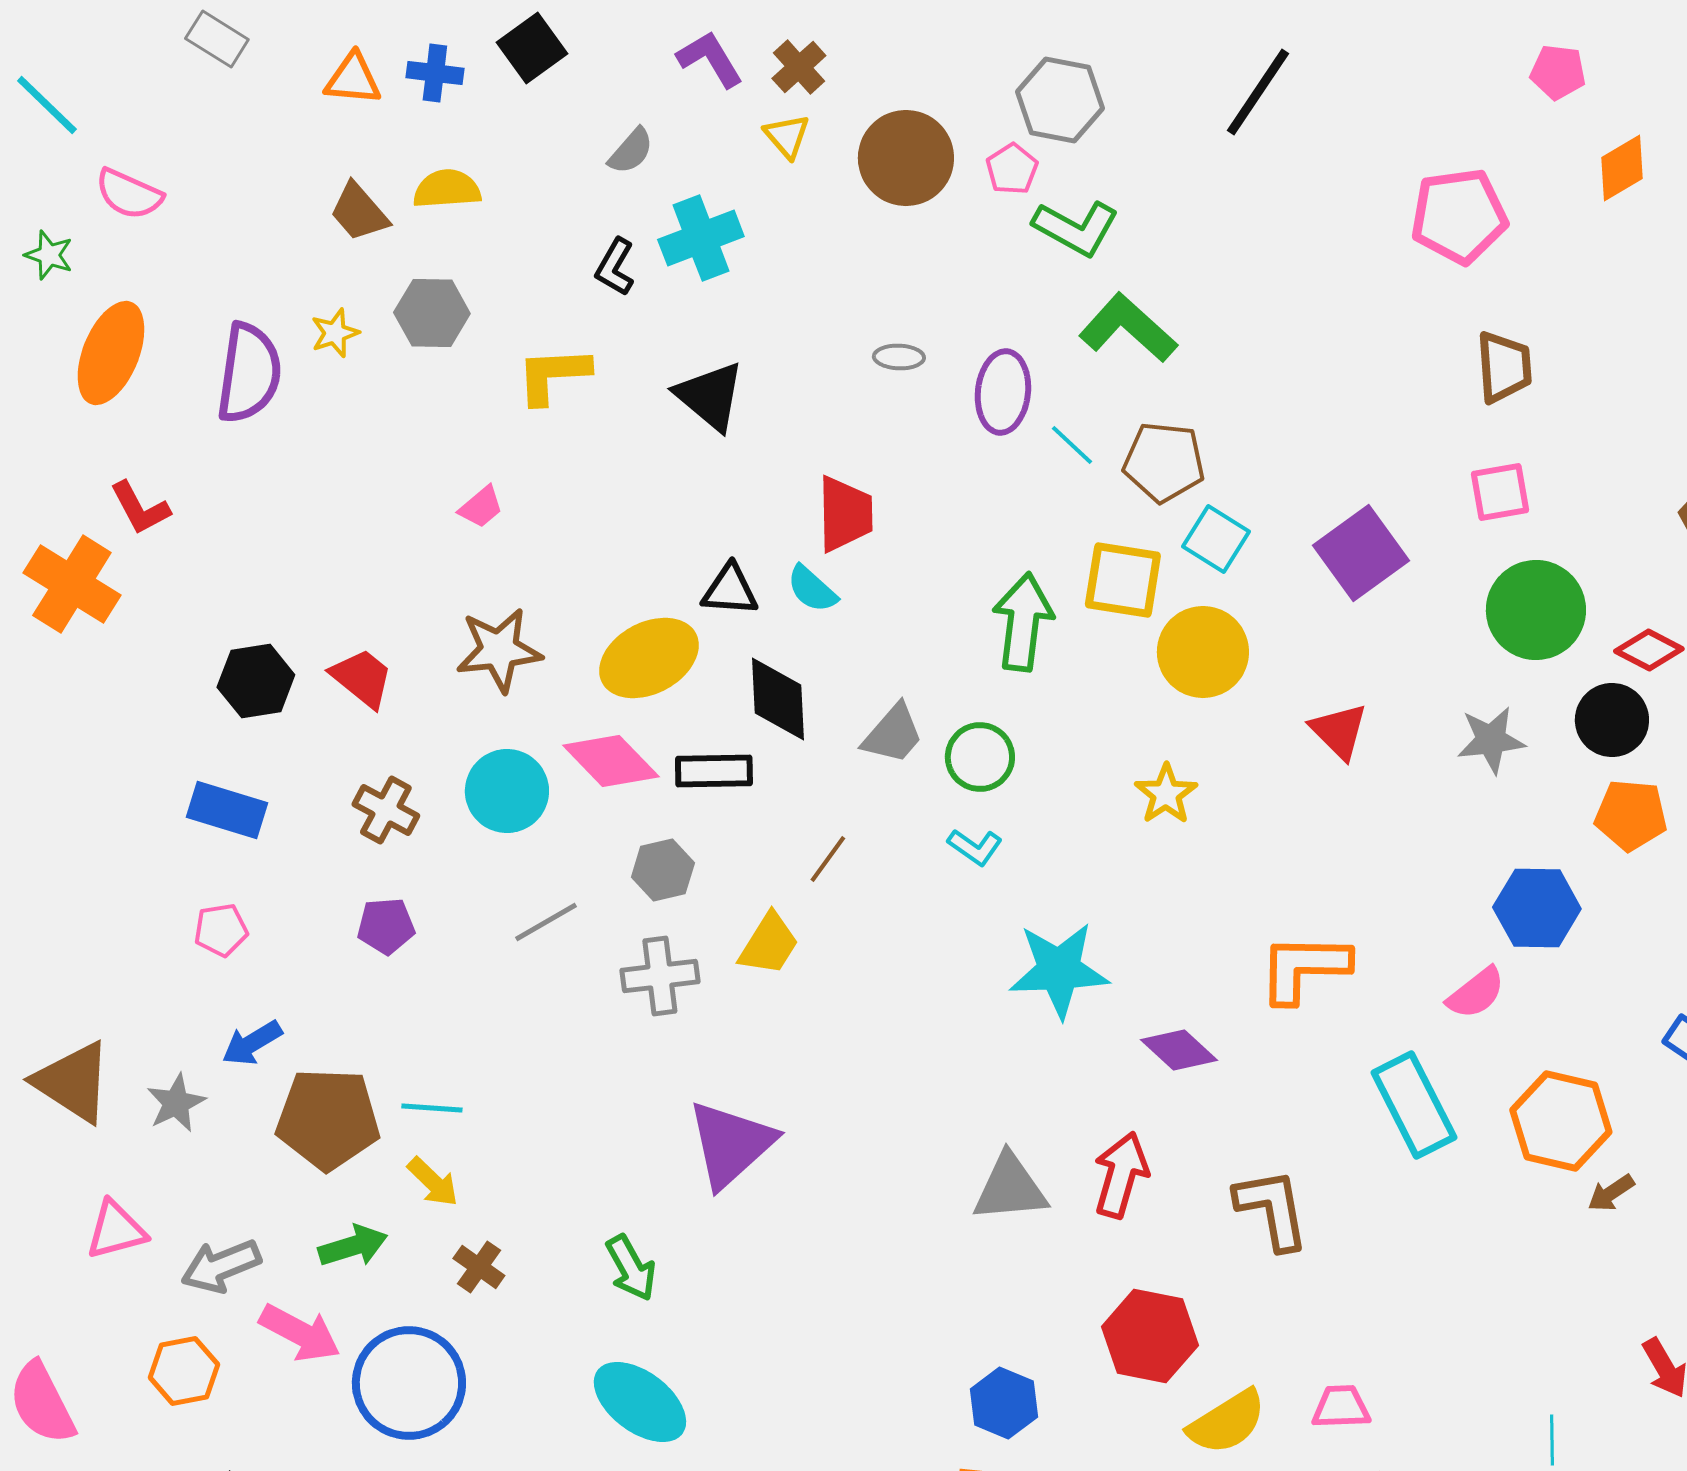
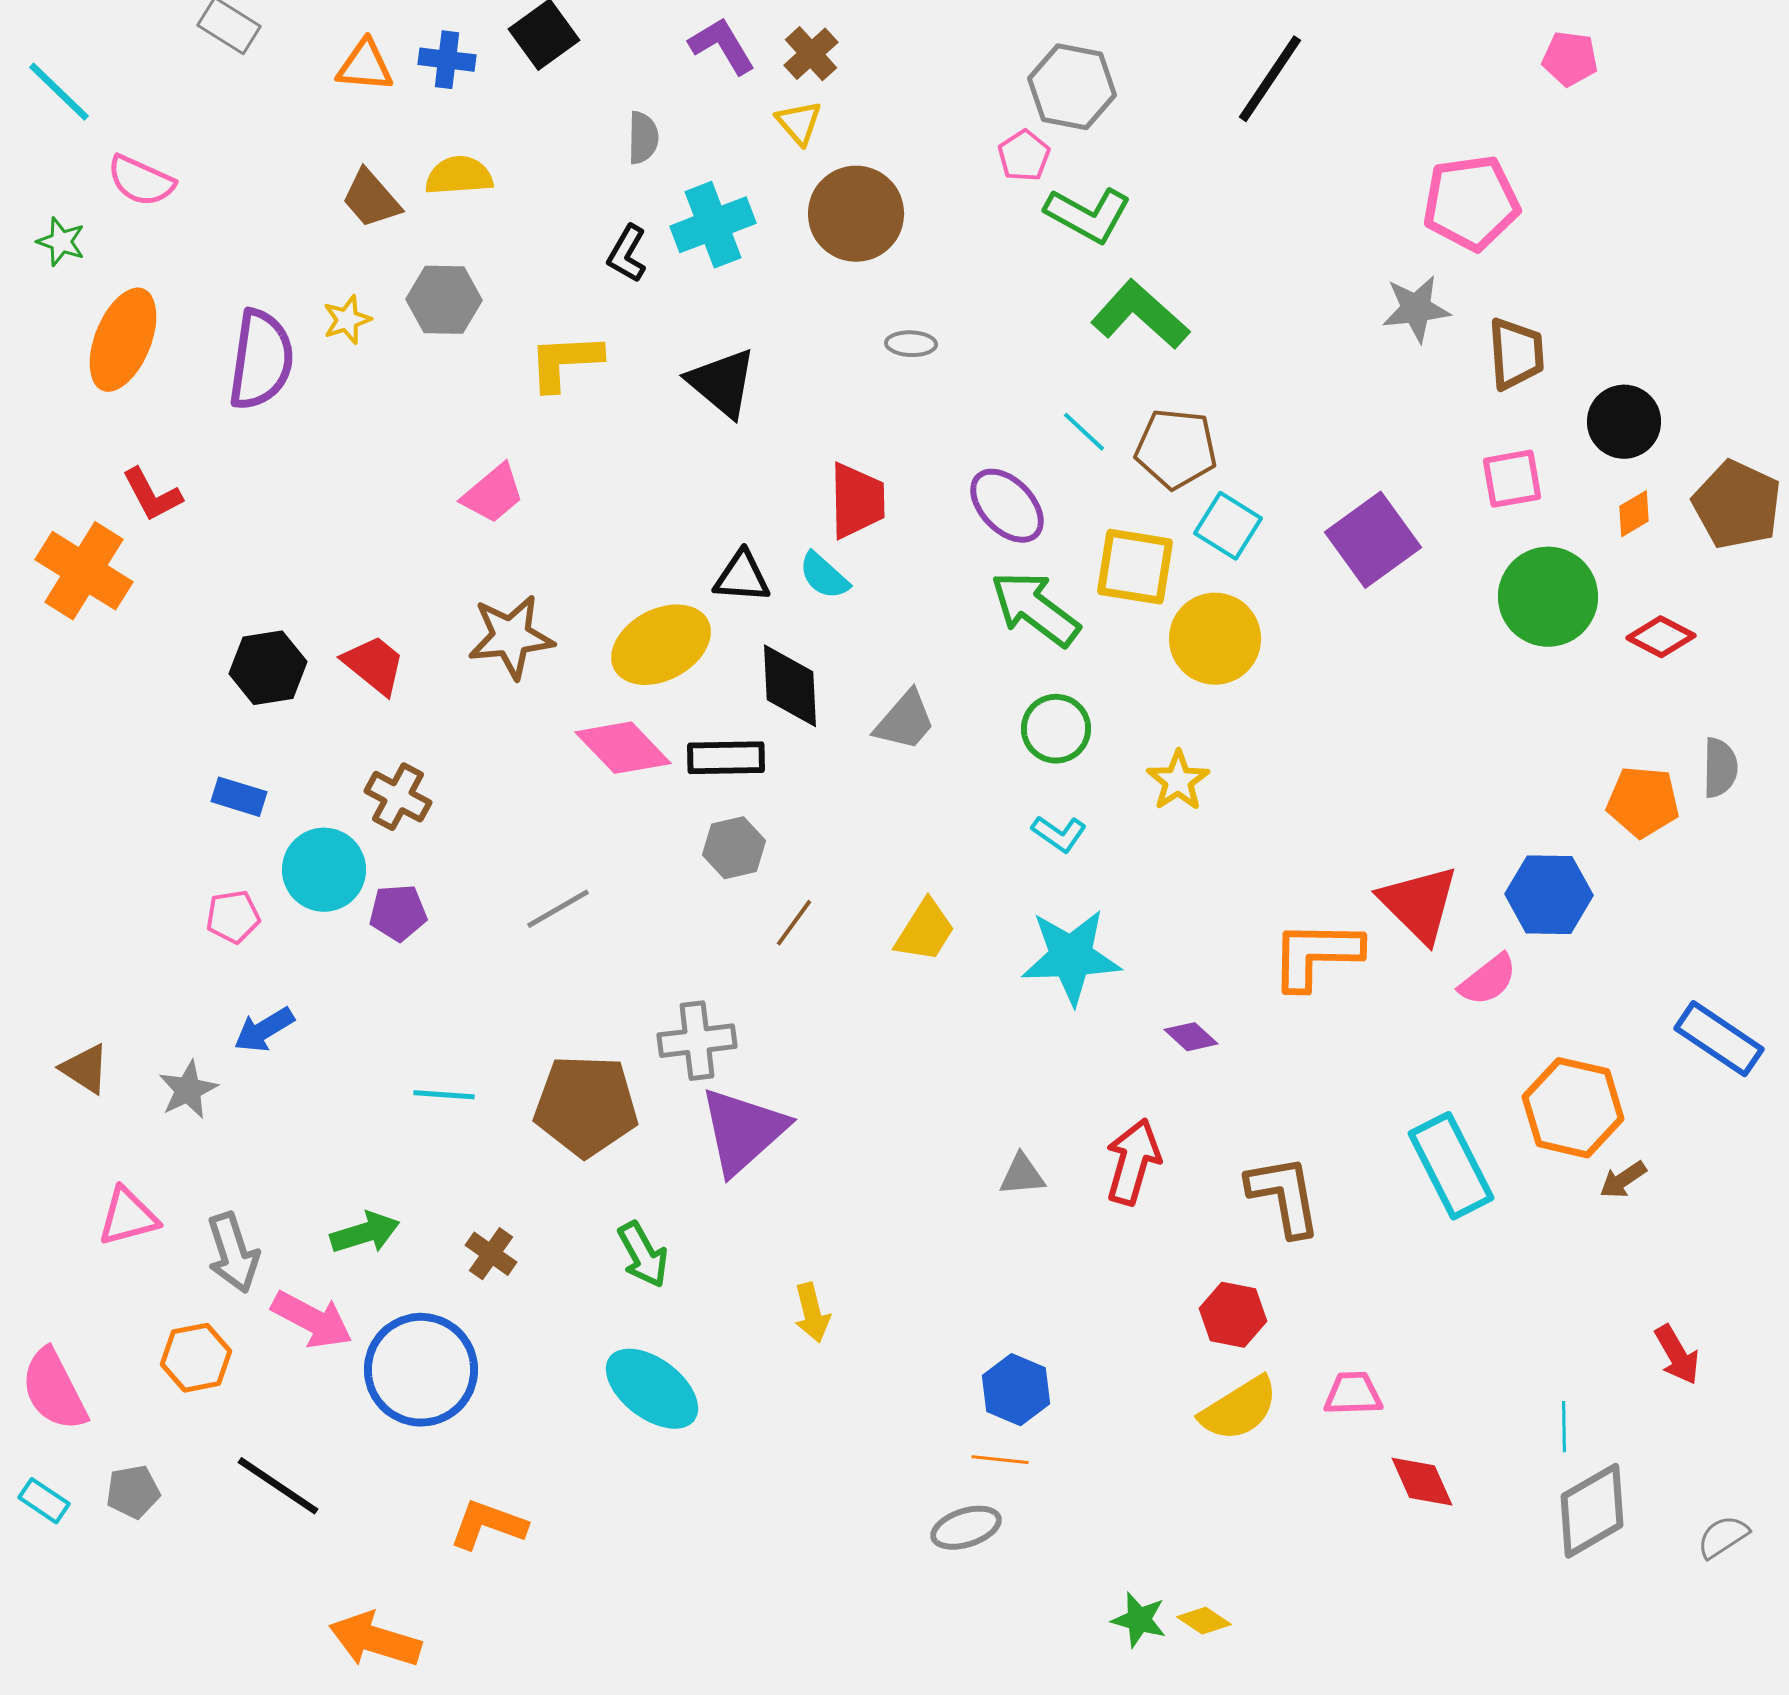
gray semicircle: (631, 151) -> (643, 138), turned -40
brown circle: (906, 158) -> (856, 214), moved
orange diamond: (1622, 168) -> (1634, 514), moved, size x0.7
purple ellipse: (1003, 392) -> (1007, 506), moved, turned -50
pink trapezoid: (481, 507) -> (493, 494), size x1.4
green arrow: (1023, 622) -> (1035, 609), turned -60
black circle: (1612, 720) -> (1624, 422), moved
red triangle: (1339, 731) -> (1419, 904), moved, size x1.4
gray star: (1491, 740) -> (1416, 309), moved
green circle: (980, 757) -> (1056, 729), moved
cyan circle: (507, 791) -> (324, 870), moved
blue rectangle: (227, 810) -> (239, 797), size x0.7
cyan L-shape: (975, 847) -> (1059, 834), moved
brown line: (828, 859) -> (794, 923), moved
gray hexagon: (663, 870) -> (734, 848), moved
yellow trapezoid: (769, 944) -> (925, 931), moved
gray cross: (660, 976) -> (697, 1041), moved
purple diamond: (1179, 1050) -> (1191, 1037), size x0.7
brown triangle: (73, 1082) -> (85, 1069), size x0.6
cyan rectangle: (1414, 1105) -> (1451, 1166), moved
brown pentagon: (328, 1119) -> (586, 1106), moved
yellow arrow: (433, 1182) -> (812, 1313), moved, turned 32
gray triangle: (1010, 1188) -> (1022, 1175), size x0.6
gray arrow: (221, 1266) -> (233, 1253), turned -86
red hexagon: (1150, 1336) -> (1233, 1315), moved, size x0.7

